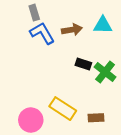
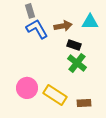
black rectangle: (83, 64) -> (74, 45), moved
green cross: (105, 72) -> (77, 63), moved
pink circle: (31, 120) -> (27, 88), moved

